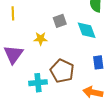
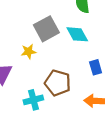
gray square: (60, 21) -> (46, 29), size x1.6

